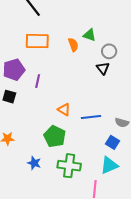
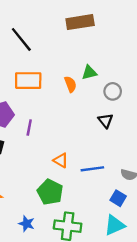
green triangle: (89, 35) -> (89, 73), turned -32
black triangle: (103, 68) -> (105, 121), moved

